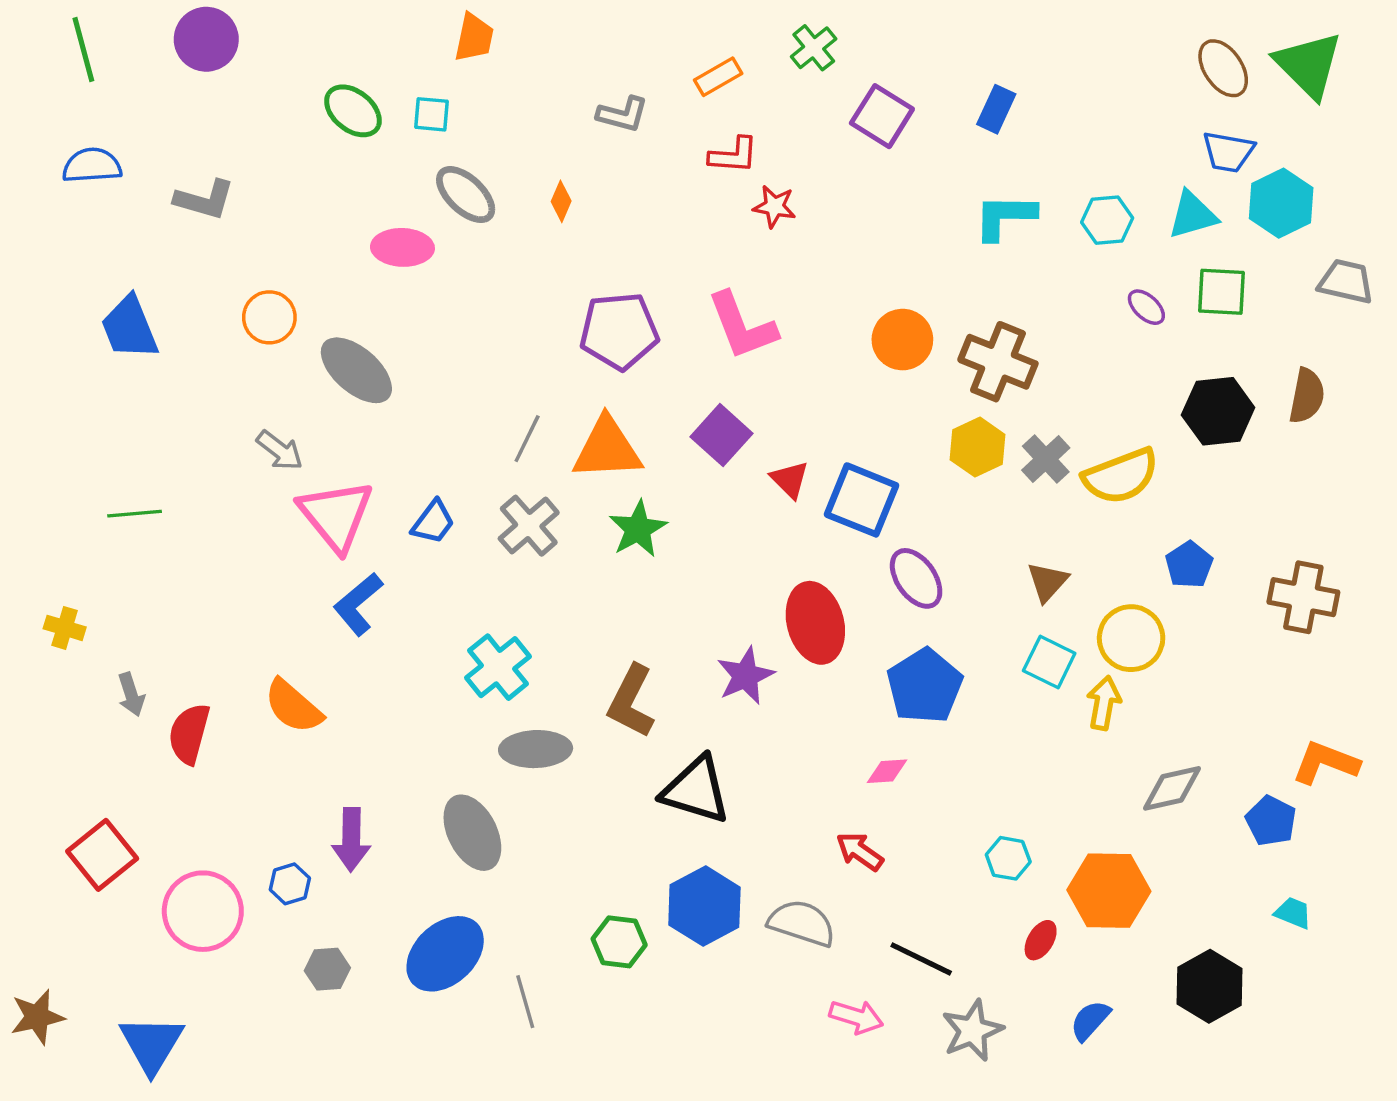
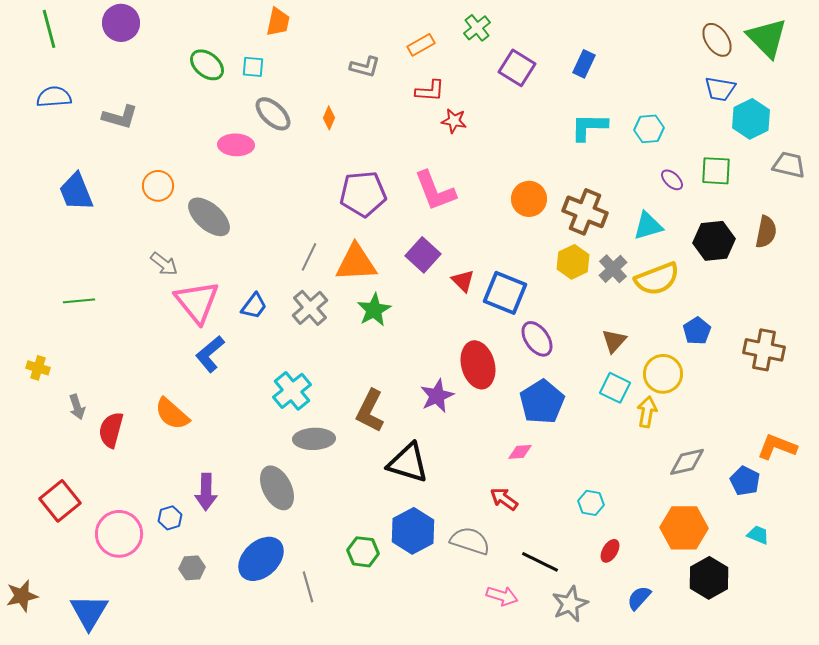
cyan triangle: (1192, 215) -> (648, 226), moved
orange hexagon: (1109, 891) -> (684, 528), moved

